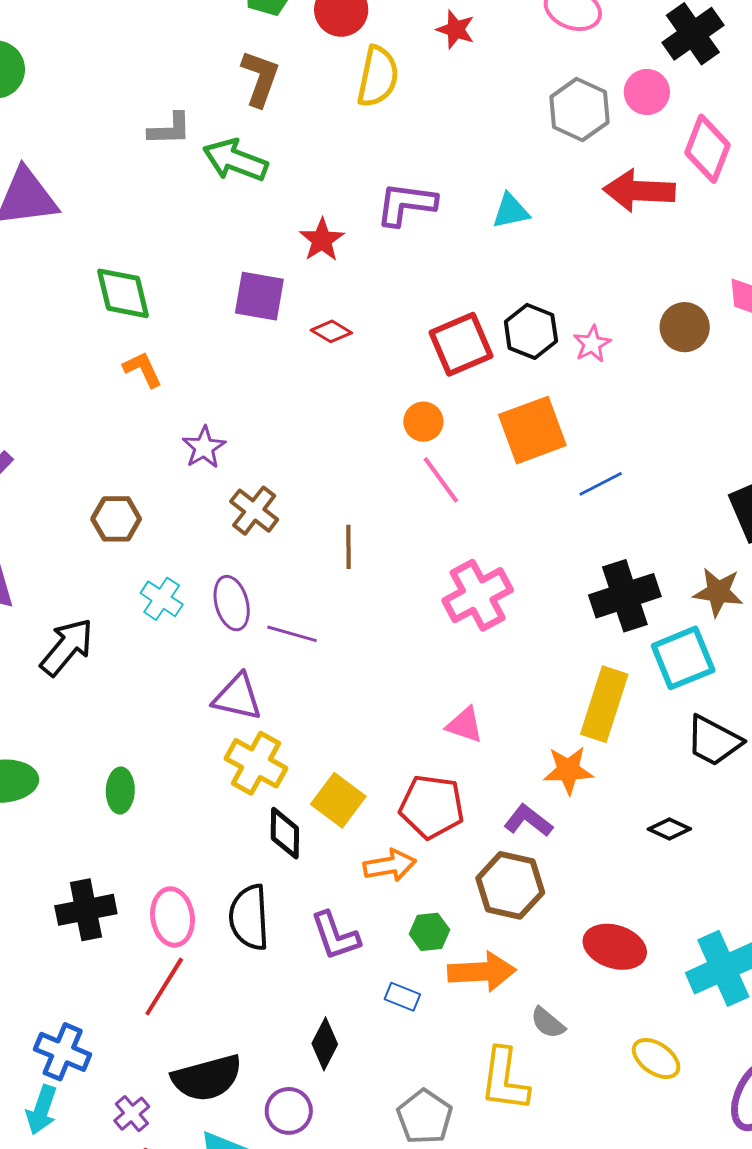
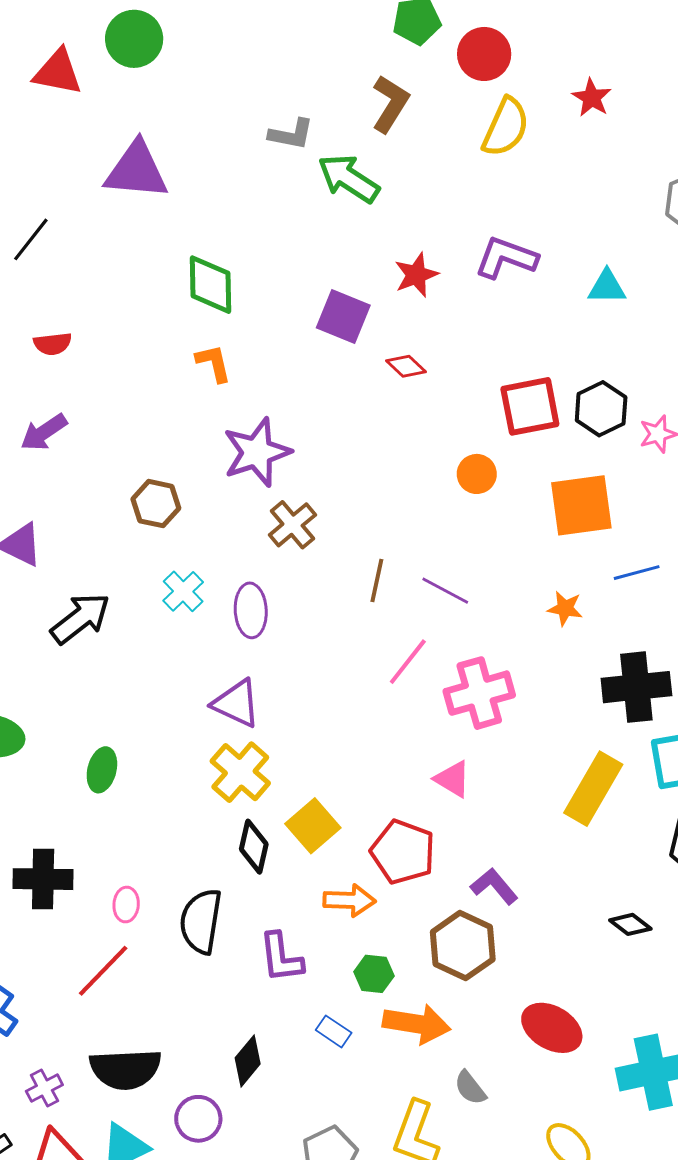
purple star: (204, 447) -> (257, 452), size x1.6
pink line: (441, 480) -> (408, 662), moved, turned 62
pink cross: (478, 595) -> (479, 693), moved
purple line: (292, 634) -> (445, 591), moved
orange star: (568, 770) -> (565, 608), moved, size x0.7
pink ellipse: (173, 917) -> (126, 905), size x0.6

